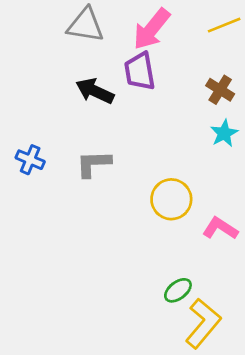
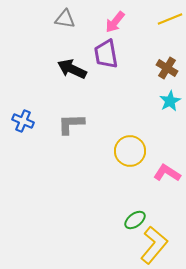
gray triangle: (86, 25) -> (65, 19), size x0.7
pink arrow: (152, 29) -> (115, 22), size x0.7

